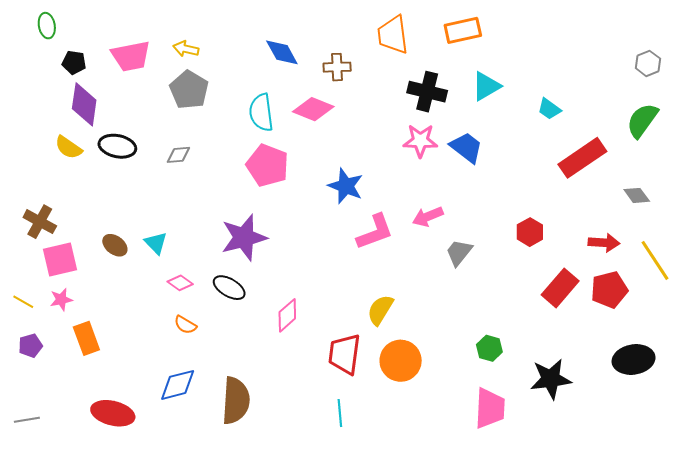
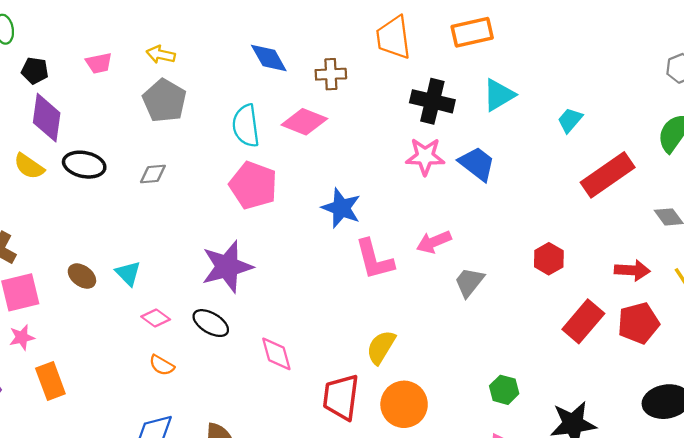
pink trapezoid: (131, 56) -> (99, 63), size x0.6
cyan trapezoid: (549, 109) -> (570, 120), turned 95
pink L-shape: (375, 232) -> (374, 259), turned 96
pink diamond: (287, 315) -> (276, 354), turned -64

